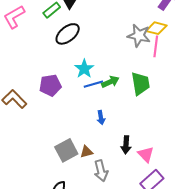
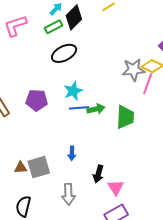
gray star: (139, 36) -> (133, 70), turned -30
blue arrow: (101, 118) -> (72, 153), moved
brown triangle: (86, 152) -> (21, 168), moved

